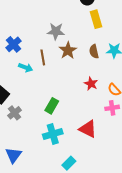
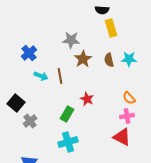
brown line: (43, 57) -> (60, 76), moved
red star: (91, 84) -> (87, 99), moved
red triangle: (88, 129) -> (122, 137), moved

